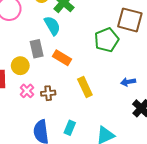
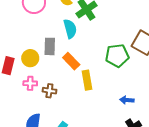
yellow rectangle: (85, 87) -> (87, 80), moved
pink cross: (27, 91) -> (30, 83), turned 32

